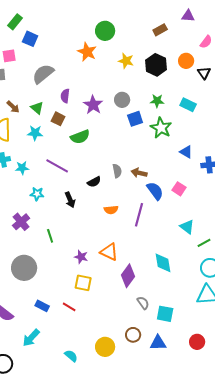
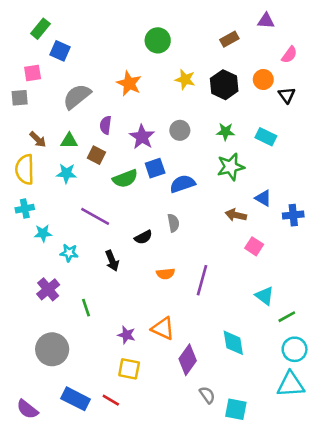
orange star: (87, 52) -> (129, 83), moved
green triangle: (37, 108) -> (69, 141), turned -40
blue square: (135, 119) -> (155, 168), moved
green star: (161, 128) -> (231, 167), turned 30
cyan star: (22, 168) -> (43, 233), moved
brown arrow: (139, 173) -> (236, 215), moved
blue semicircle: (155, 191) -> (182, 184), moved, turned -72
blue rectangle: (42, 306) -> (76, 399), size x1.5

